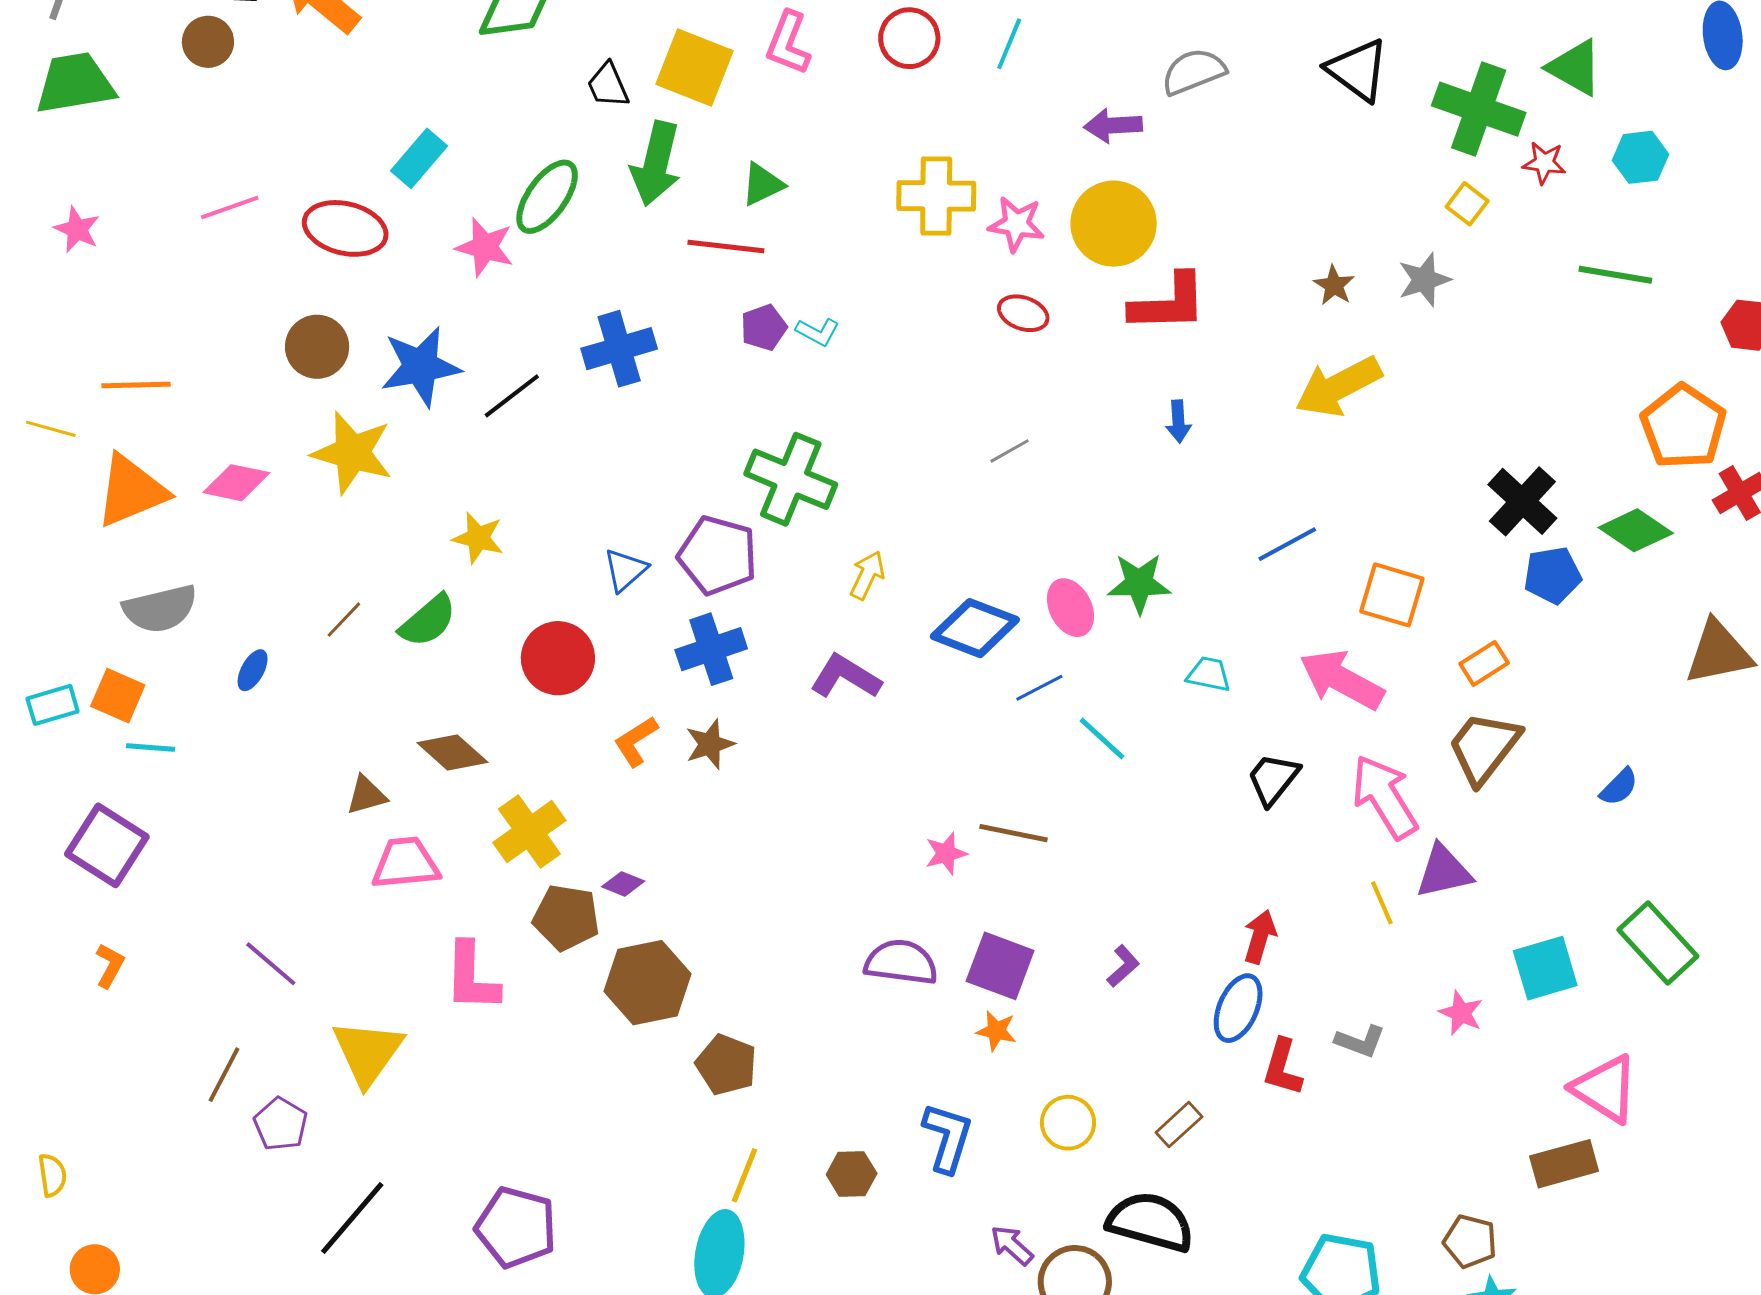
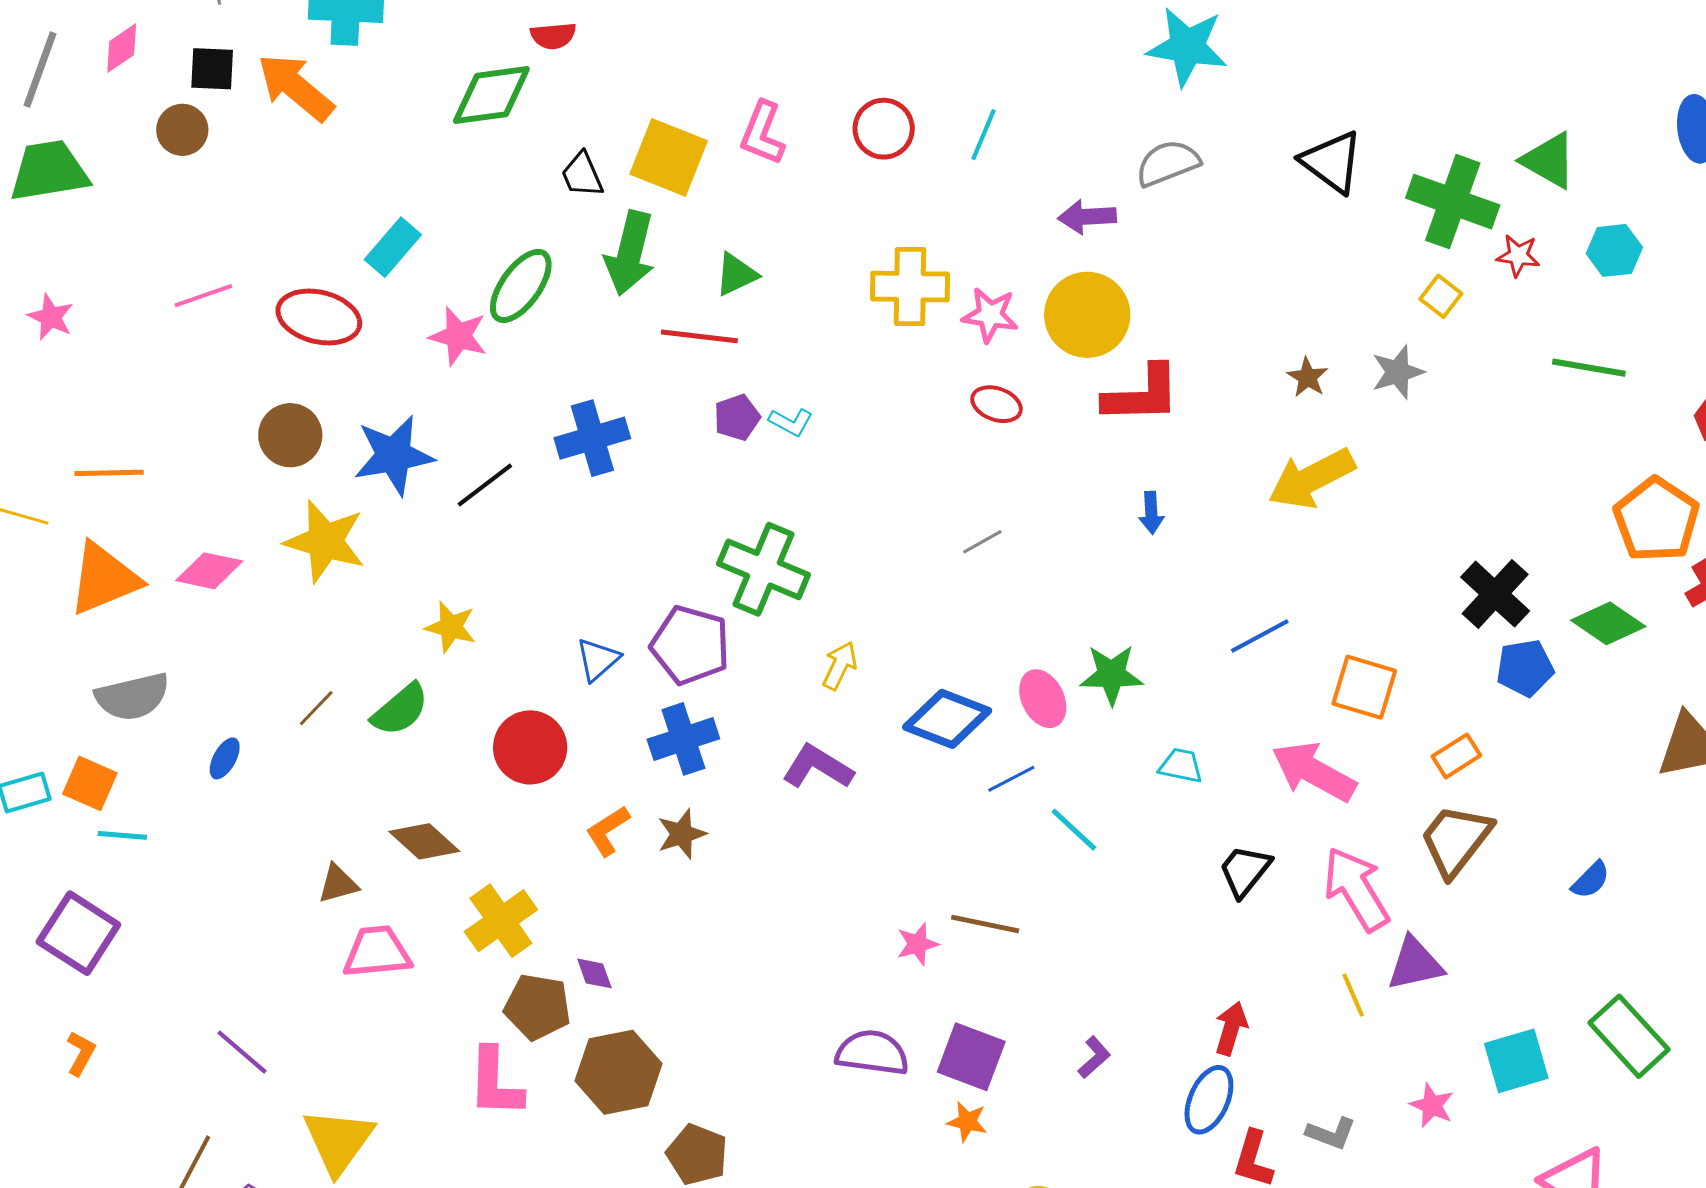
purple diamond: (623, 884) -> (594, 973), turned 48
pink L-shape: (472, 977) -> (495, 1083), moved

